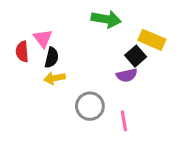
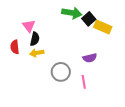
red semicircle: (22, 52) -> (15, 47), moved
black square: (136, 56) -> (89, 19), moved
purple semicircle: (127, 75) -> (90, 58), moved

